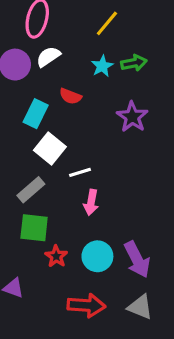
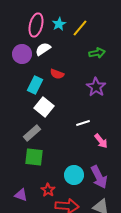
cyan star: (102, 66) -> (59, 24), moved
white line: (80, 172) -> (83, 123), moved
pink arrow: (91, 202) -> (101, 141), moved, turned -49
red star: (56, 256) -> (48, 190), moved

